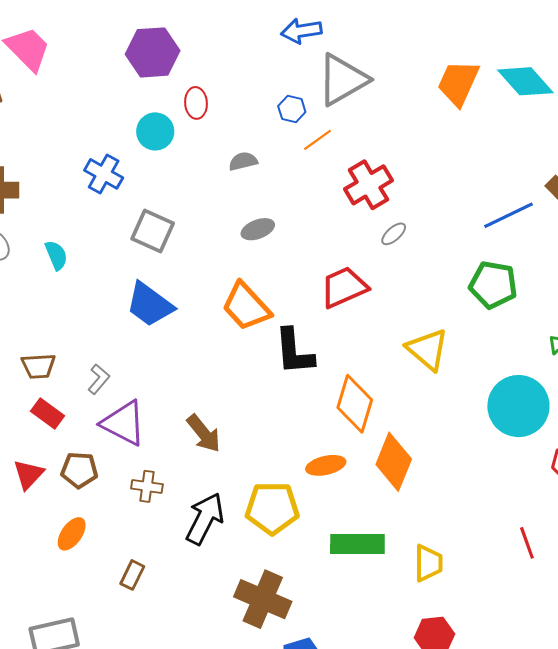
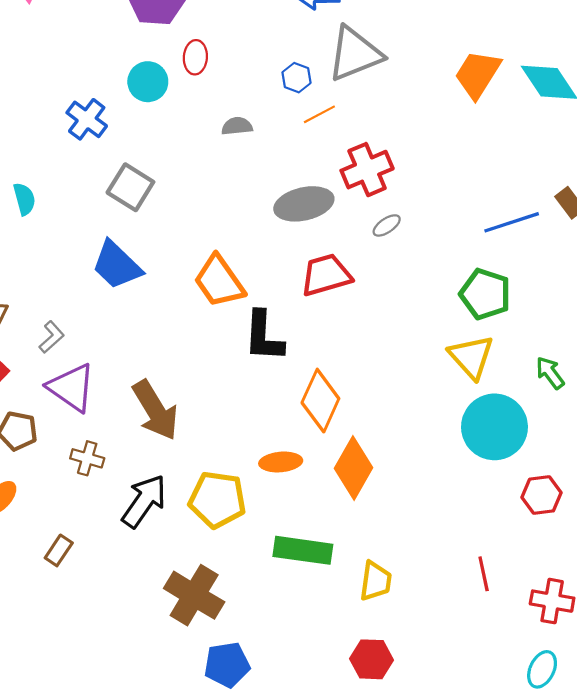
gray ellipse: (258, 229) -> (304, 204), moved, size x1.6
yellow triangle: (427, 349) -> (471, 357), moved
brown arrow: (204, 433) -> (155, 410), size x1.4

